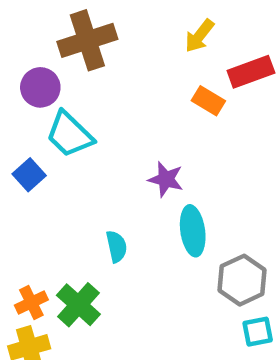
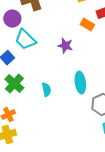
purple star: (166, 179) -> (65, 46), moved
green cross: (78, 305) -> (14, 84), moved

